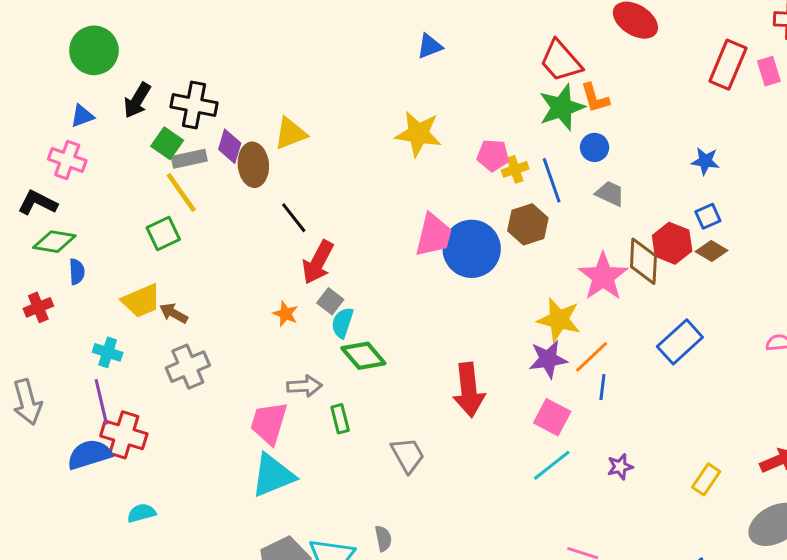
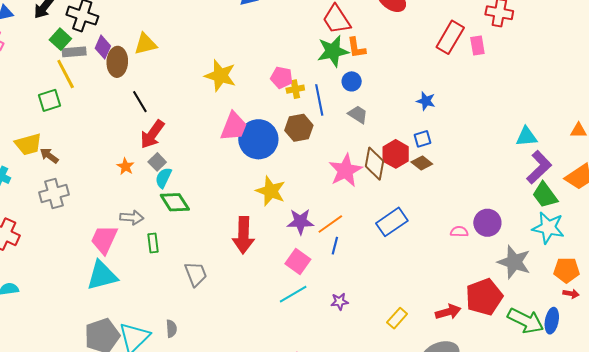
yellow star: (418, 134) -> (220, 76), moved
yellow star: (559, 320) -> (271, 191), moved

